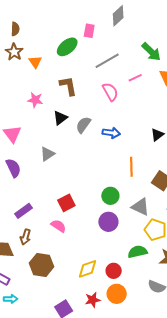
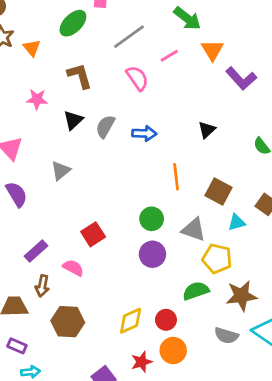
pink semicircle: (58, 226) -> (73, 268), moved

